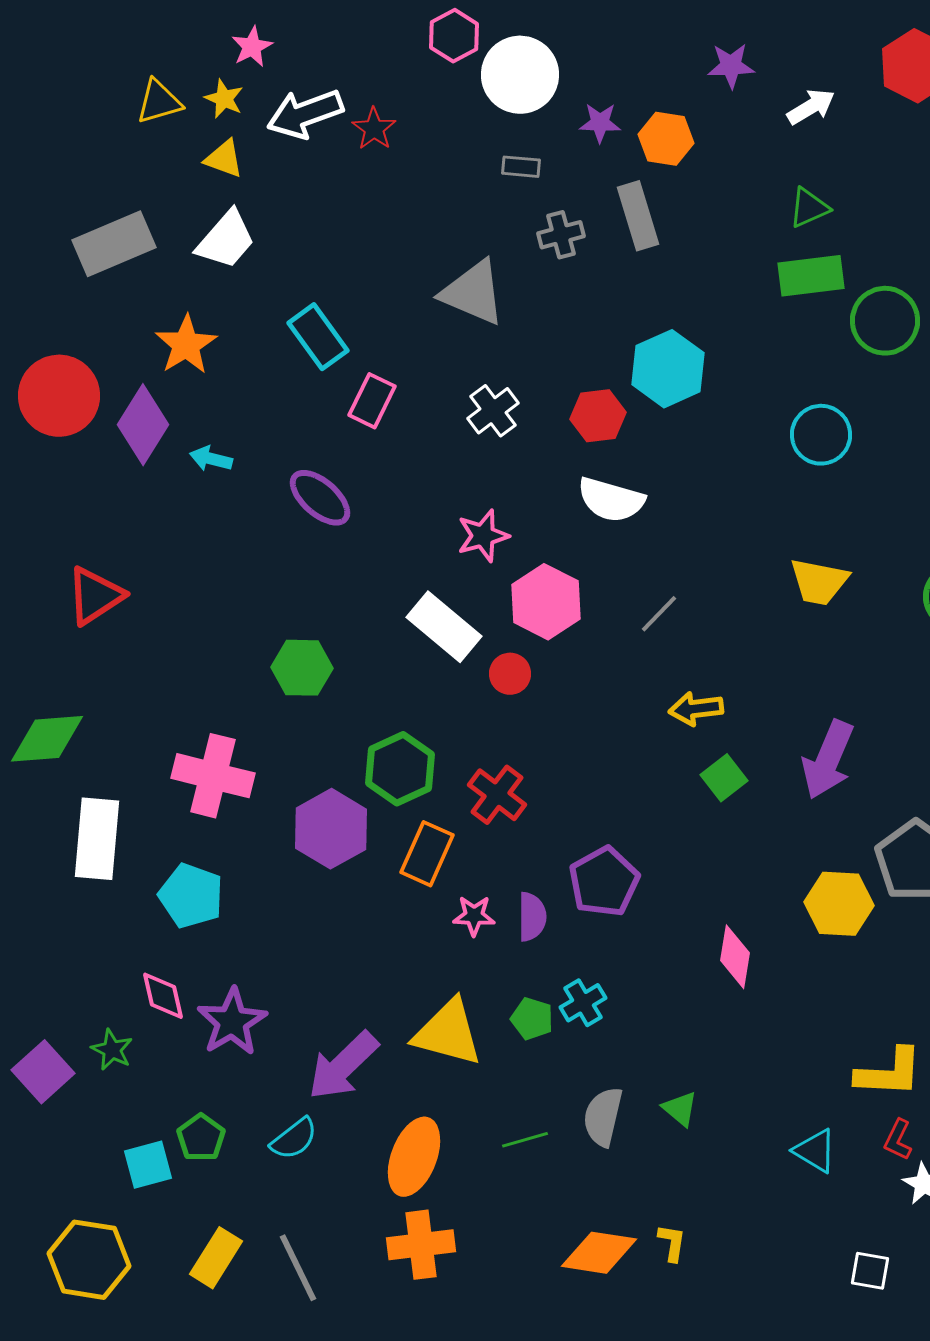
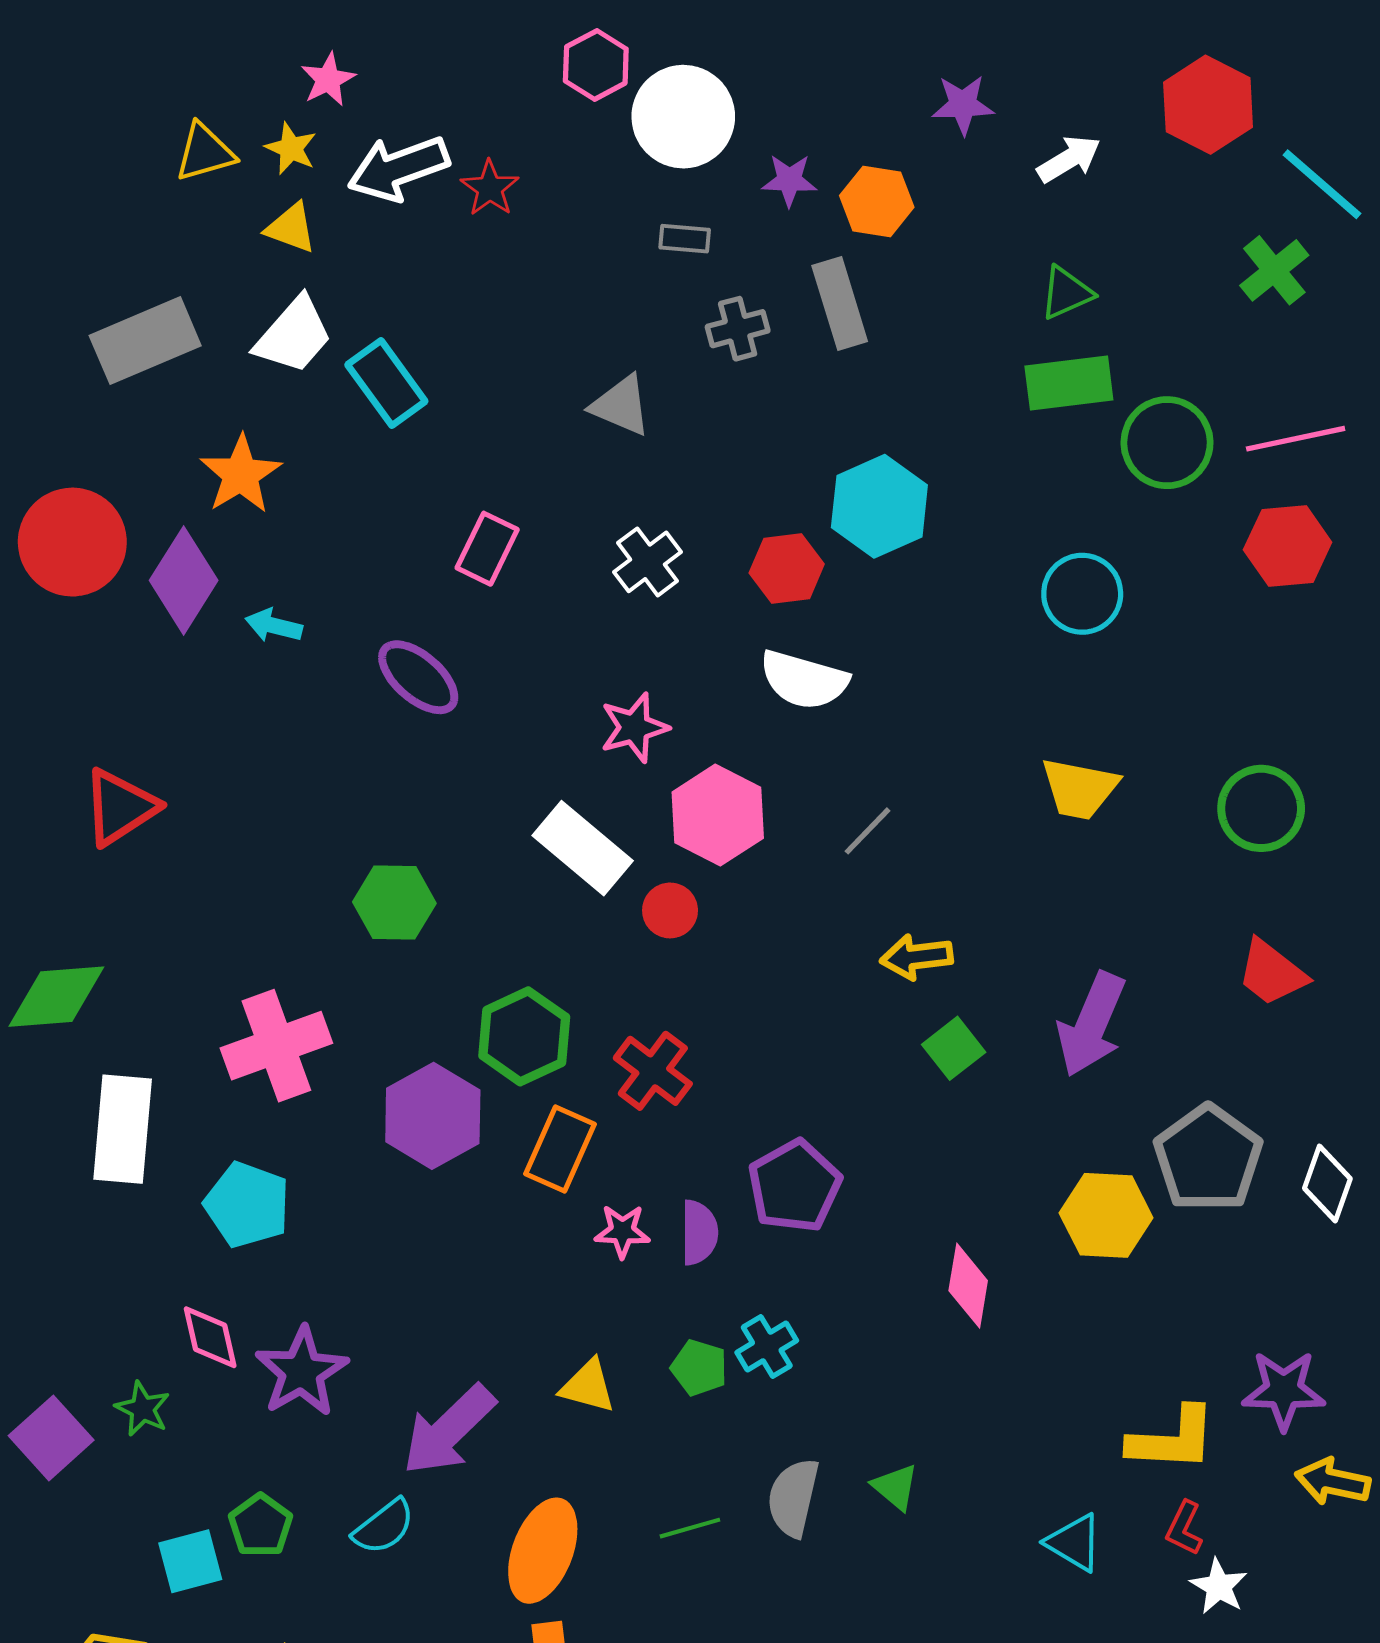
gray triangle: (473, 293) -> (621, 406), size x0.7
cyan rectangle: (318, 337) -> (386, 383), moved
pink cross: (213, 776) -> (276, 1046), turned -34
yellow triangle: (448, 1033) -> (588, 1386), size x0.6

